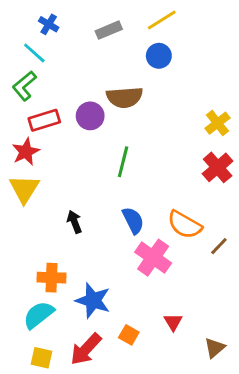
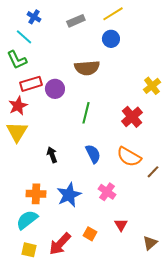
green L-shape: (24, 86) -> (17, 60), turned -75
purple circle: (90, 116) -> (55, 89), moved
red cross: (218, 167) -> (132, 117), moved
pink cross: (153, 258) -> (107, 192), moved, size x0.7
blue star: (93, 301) -> (69, 195), moved, turned 30

